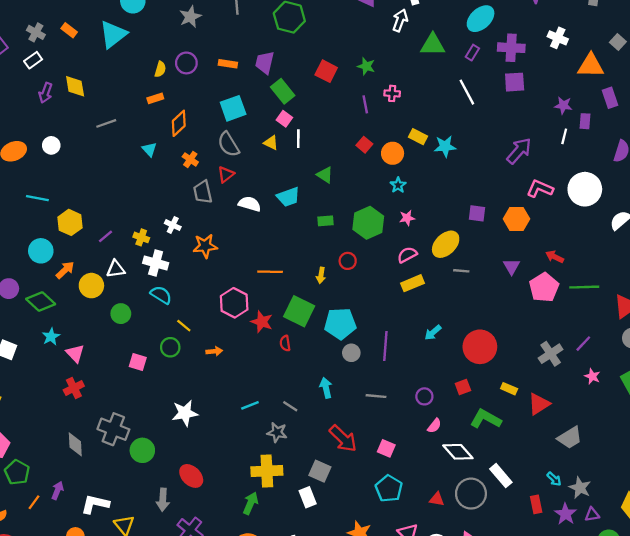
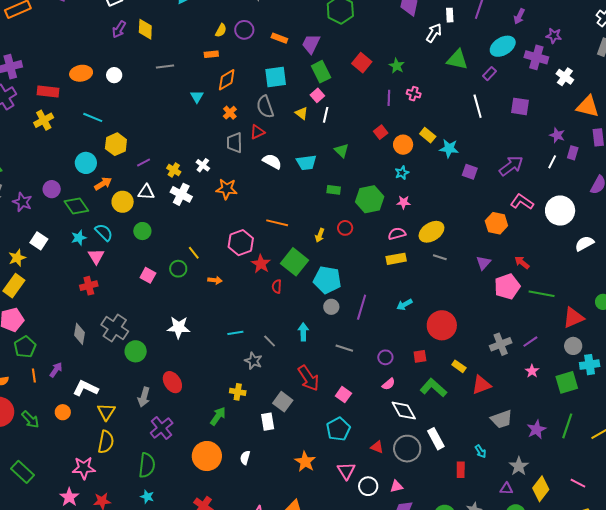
purple cross: (511, 48) -> (536, 57), moved
purple square: (477, 213) -> (470, 172), moved
cyan semicircle: (161, 295) -> (104, 232), moved
yellow cross: (267, 471) -> (238, 392), size x0.6
gray star: (580, 488) -> (519, 466), moved
orange line: (34, 502) -> (34, 376), turned -56
purple star: (566, 514) -> (536, 429), moved

